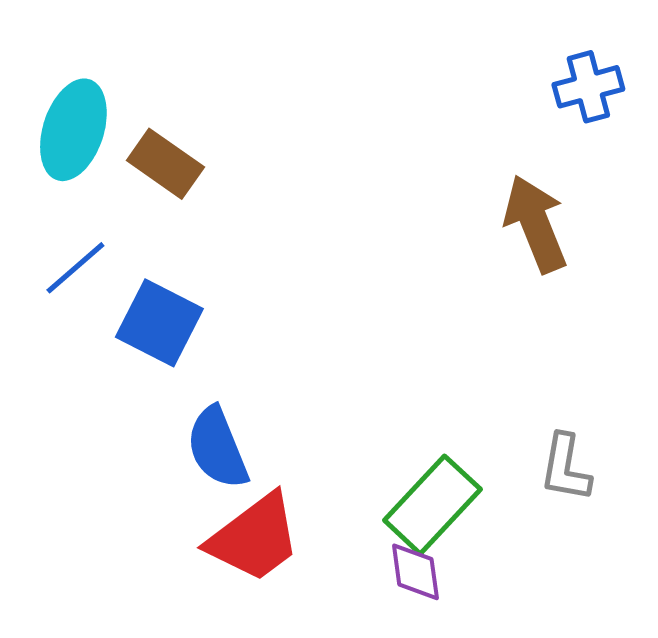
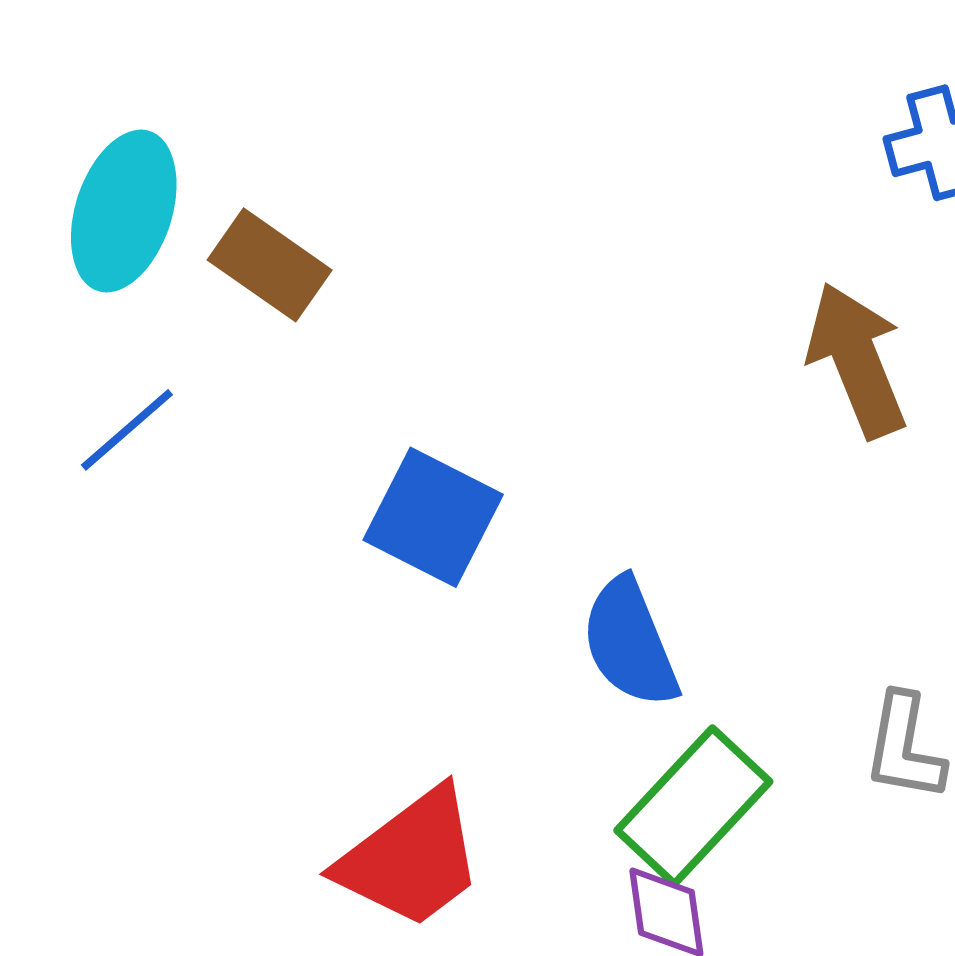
blue square: (159, 323) -> (433, 517), moved
blue semicircle: (217, 448) -> (630, 643), moved

